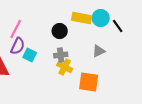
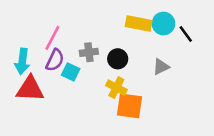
black circle: (60, 31) -> (118, 59), moved
gray cross: (61, 55) -> (89, 52), moved
orange square: (89, 82) -> (129, 106), moved

